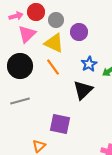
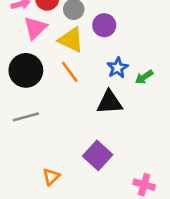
black triangle: (83, 90) -> (110, 102), turned 40
purple square: (60, 124) -> (98, 155), moved, turned 30

